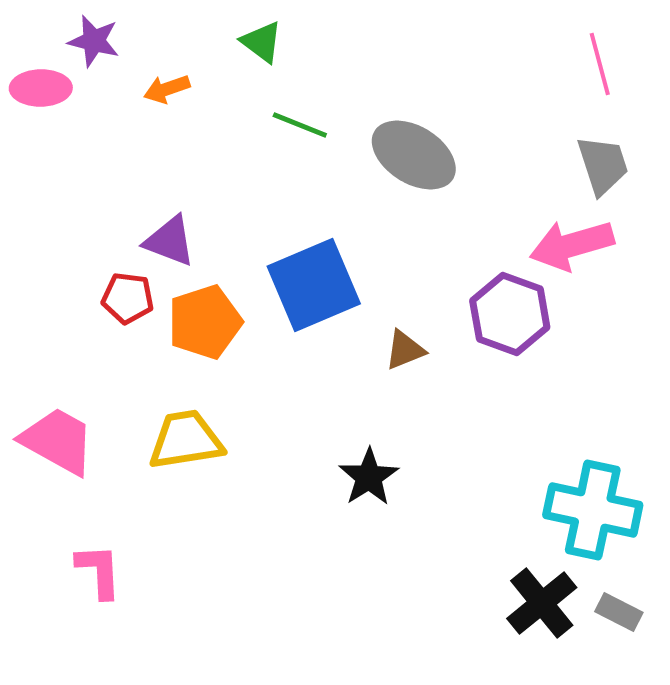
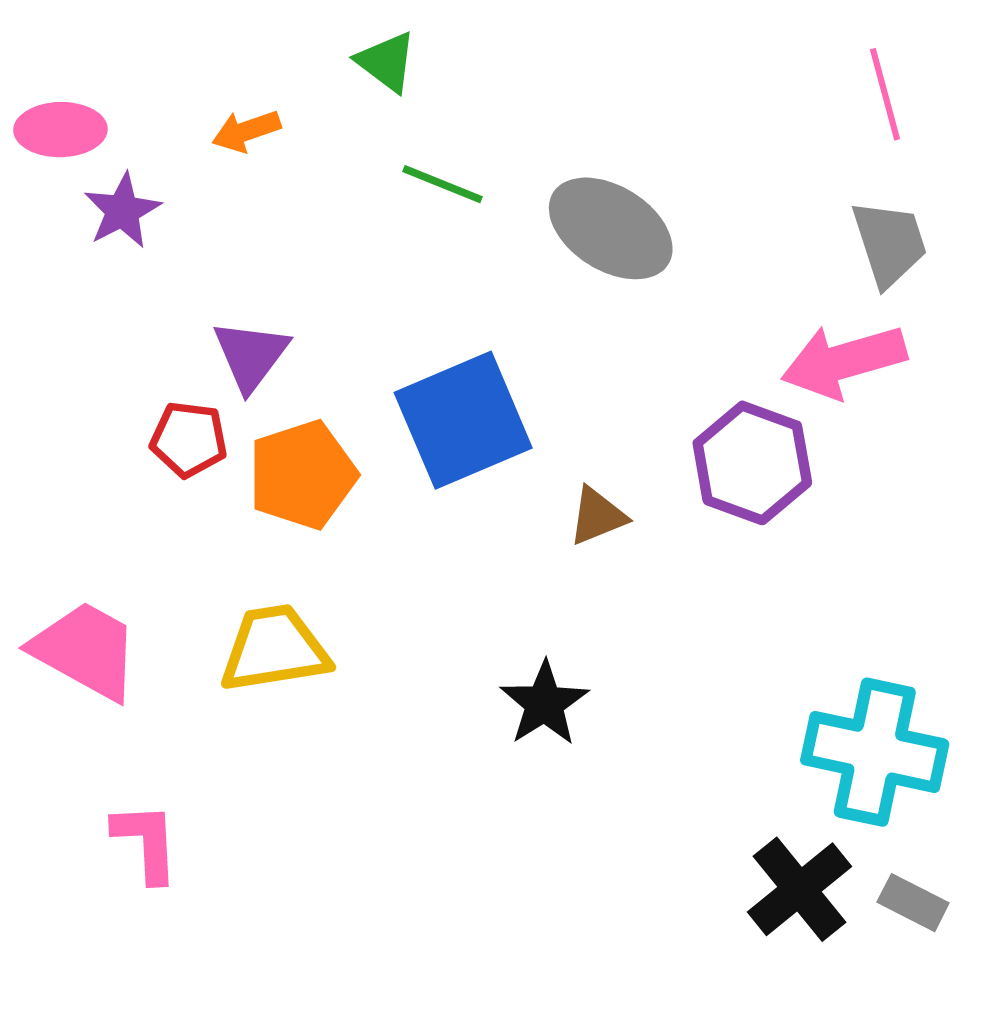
purple star: (94, 41) -> (122, 211), moved, turned 30
purple triangle: (170, 241) -> (251, 355), turned 46

